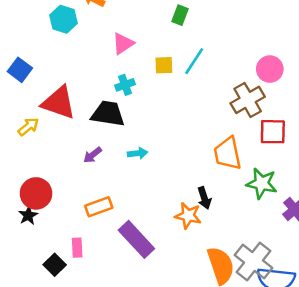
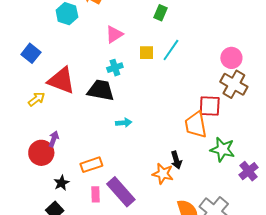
brown cross: (248, 100) -> (234, 84), moved, turned -32
red square: (273, 132) -> (210, 106), moved
purple arrow: (92, 155) -> (54, 139), moved, turned 147
black star: (28, 215) -> (61, 183), moved
pink rectangle: (77, 248) -> (95, 194), moved

